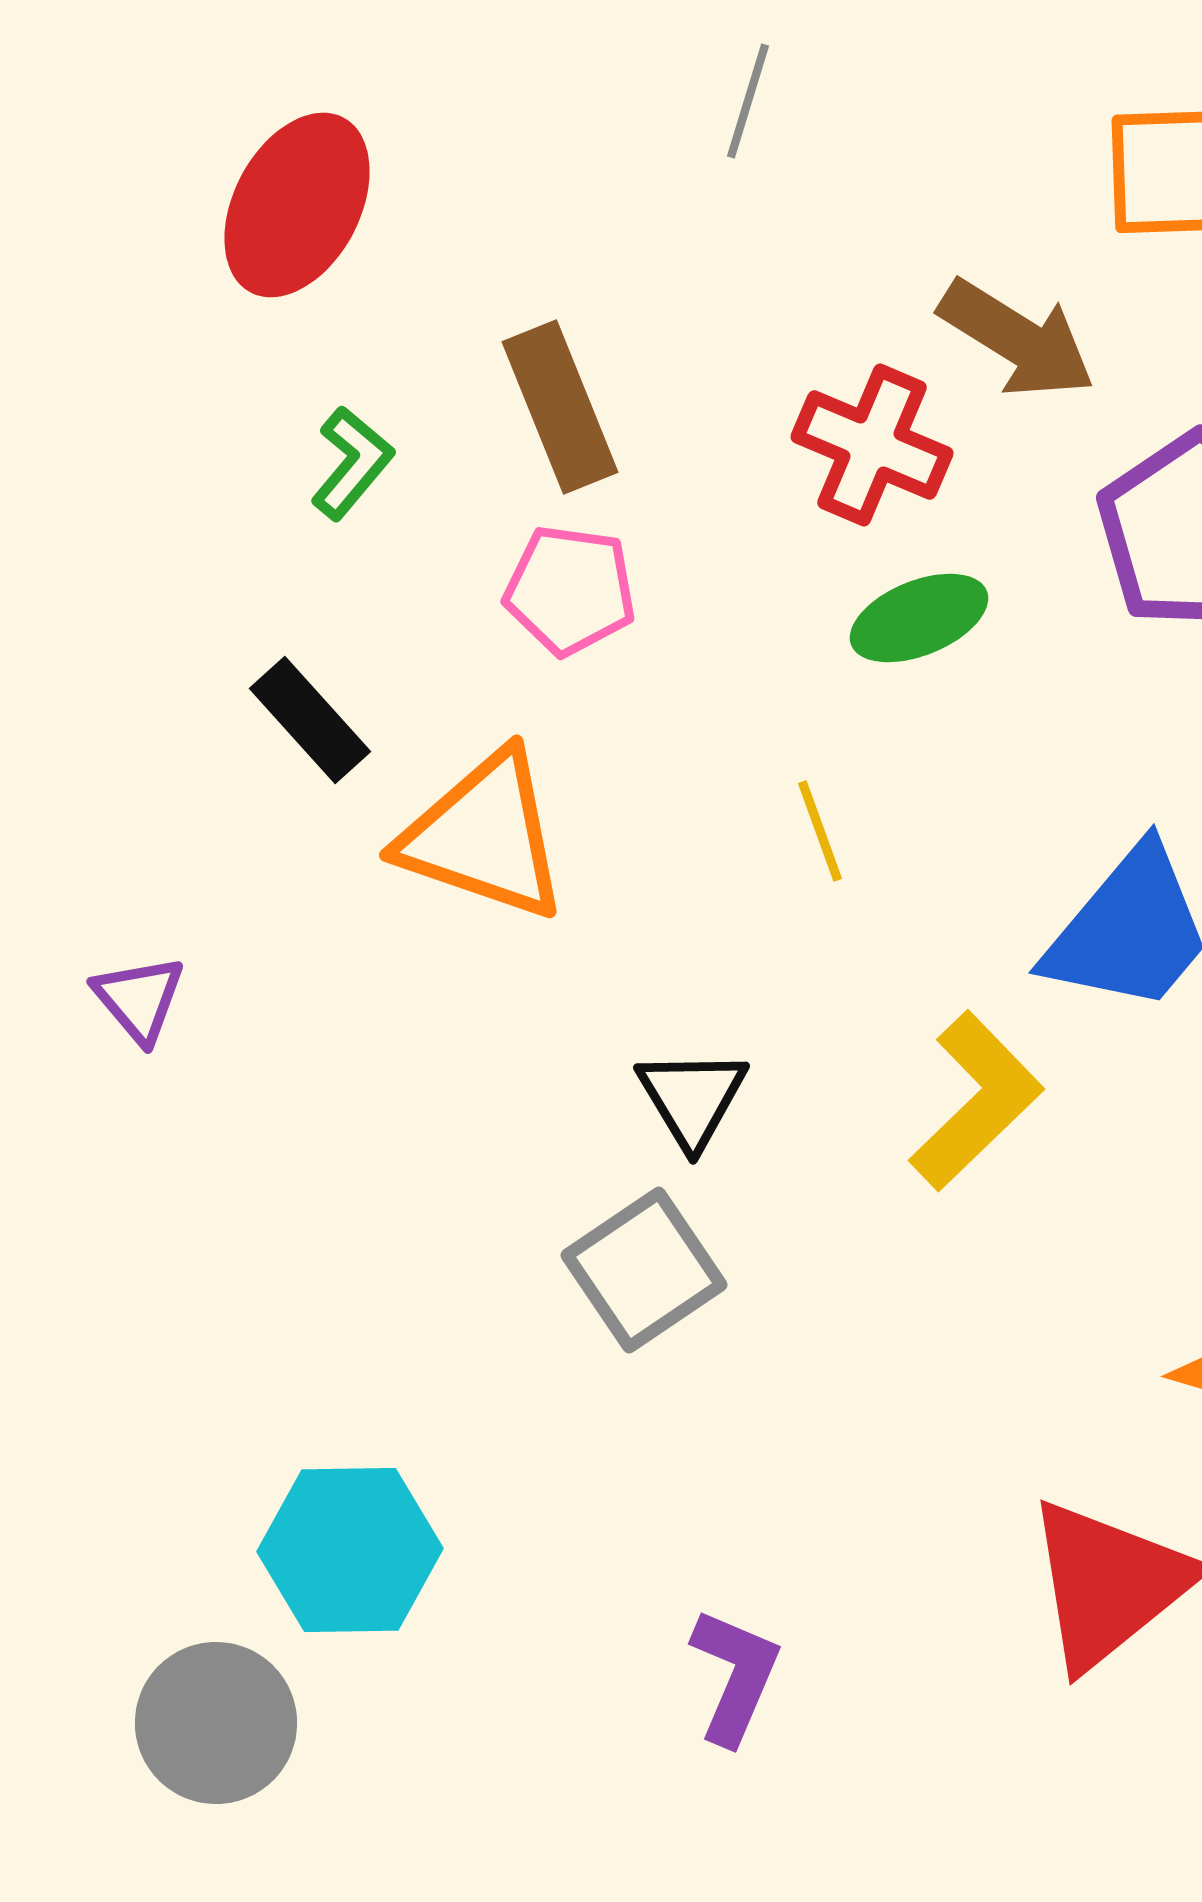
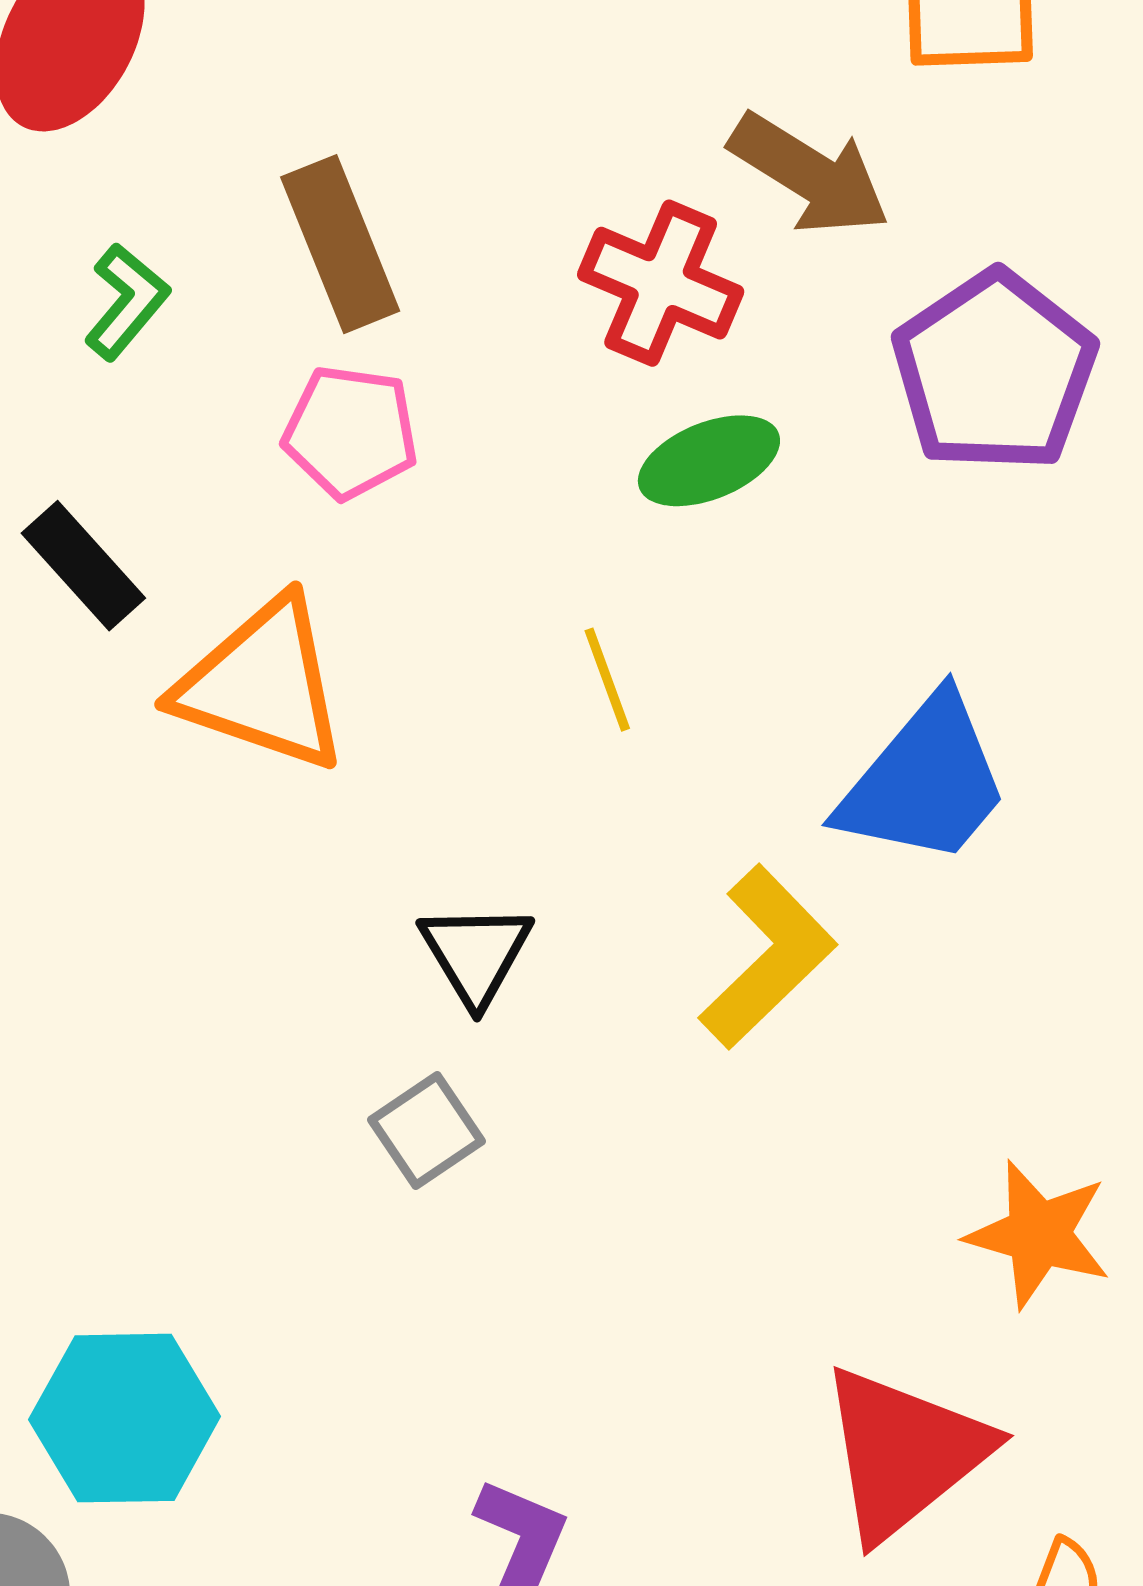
gray square: (644, 1270) -> (426, 1130), size x0.7

